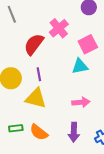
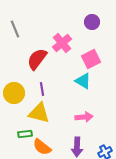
cyan triangle: (80, 66) -> (83, 81), turned 42
green rectangle: (16, 128) -> (25, 134), moved

